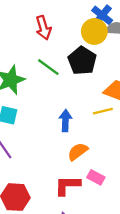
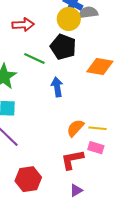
red arrow: (43, 28) -> (23, 25), turned -65
yellow line: (103, 111) -> (98, 128), moved, turned 30
blue arrow: (66, 121) -> (57, 87), moved

